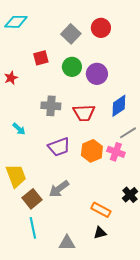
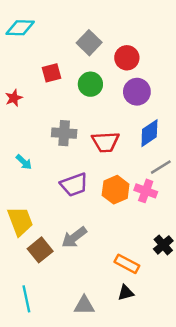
red circle: (101, 28) -> (127, 58), moved
purple circle: (97, 74) -> (137, 92), moved
cyan line: (33, 228) -> (26, 299), moved

